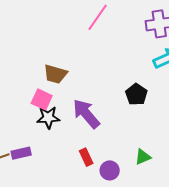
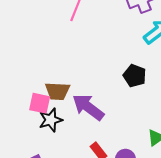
brown trapezoid: (55, 74) -> (57, 91), moved

